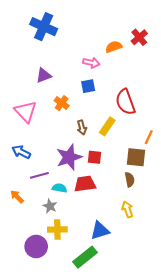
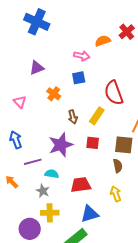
pink triangle: (26, 112) -> (20, 102), size x0.6
blue arrow: (21, 152) -> (16, 140), turned 42
red square: (95, 157) -> (93, 143), moved
red trapezoid: (85, 184) -> (81, 185), moved

